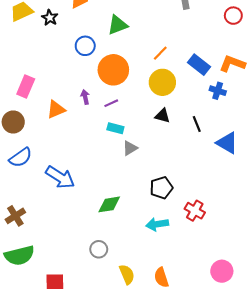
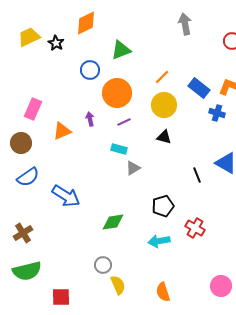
purple line: (111, 103) -> (124, 122), moved
black line: (197, 124) -> (197, 175), moved
yellow semicircle: (127, 274) -> (118, 285), moved

